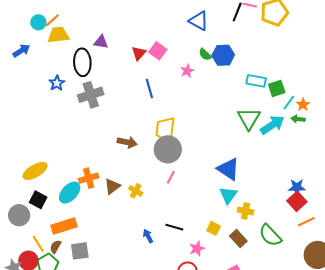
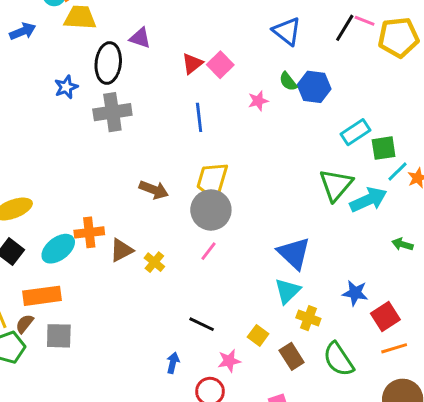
cyan rectangle: (256, 81) -> (356, 132), turned -54
green arrow: (298, 119) -> (403, 244), moved
blue star: (297, 187) -> (355, 293), moved
blue arrow: (148, 236) -> (173, 363), moved, turned 32

